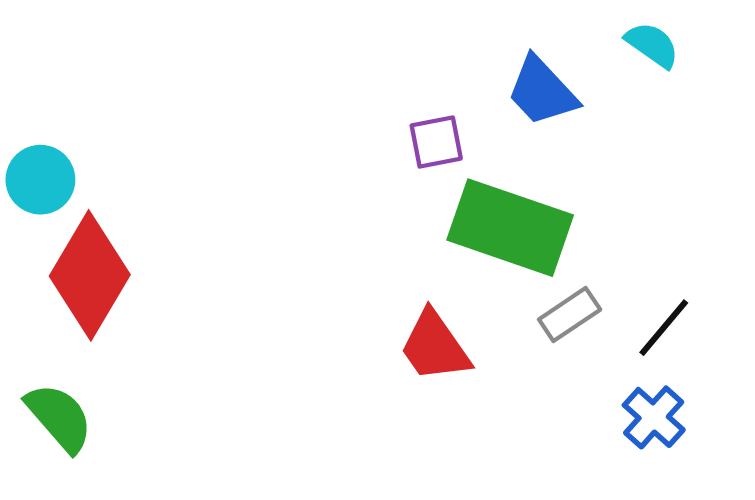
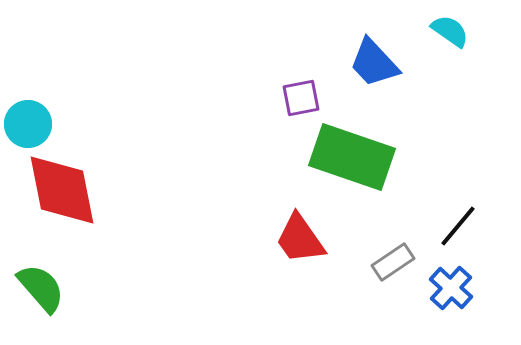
red diamond: (90, 275) -> (62, 190), turned -42
gray rectangle: (570, 315) -> (393, 262), moved

